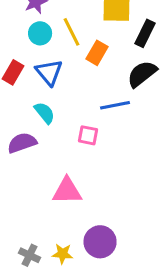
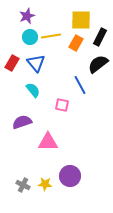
yellow line: (72, 32) -> (51, 36), turned -72
orange rectangle: (97, 53) -> (76, 43), moved
blue line: (115, 105) -> (80, 85), turned 72
purple semicircle: (22, 143) -> (22, 122), moved

